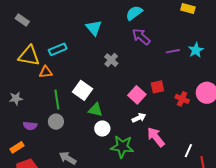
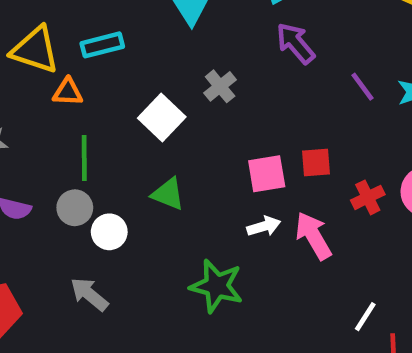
purple line: (173, 51) -> (363, 87), turned 56
white square: (83, 90) -> (162, 117), moved
pink square: (137, 95) -> (267, 174), turned 30
red cross: (182, 99) -> (368, 197), turned 32
white circle: (102, 128) -> (109, 232), moved
pink arrow: (156, 137) -> (313, 236), moved

